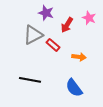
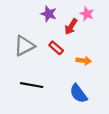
pink star: (89, 18) -> (87, 14), moved
gray triangle: (33, 35) -> (24, 46), moved

